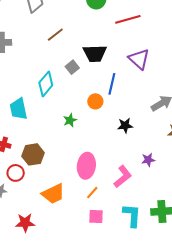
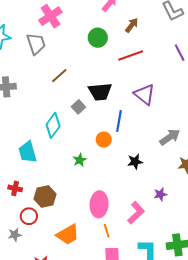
orange line: (92, 193) -> (107, 231), turned -56

